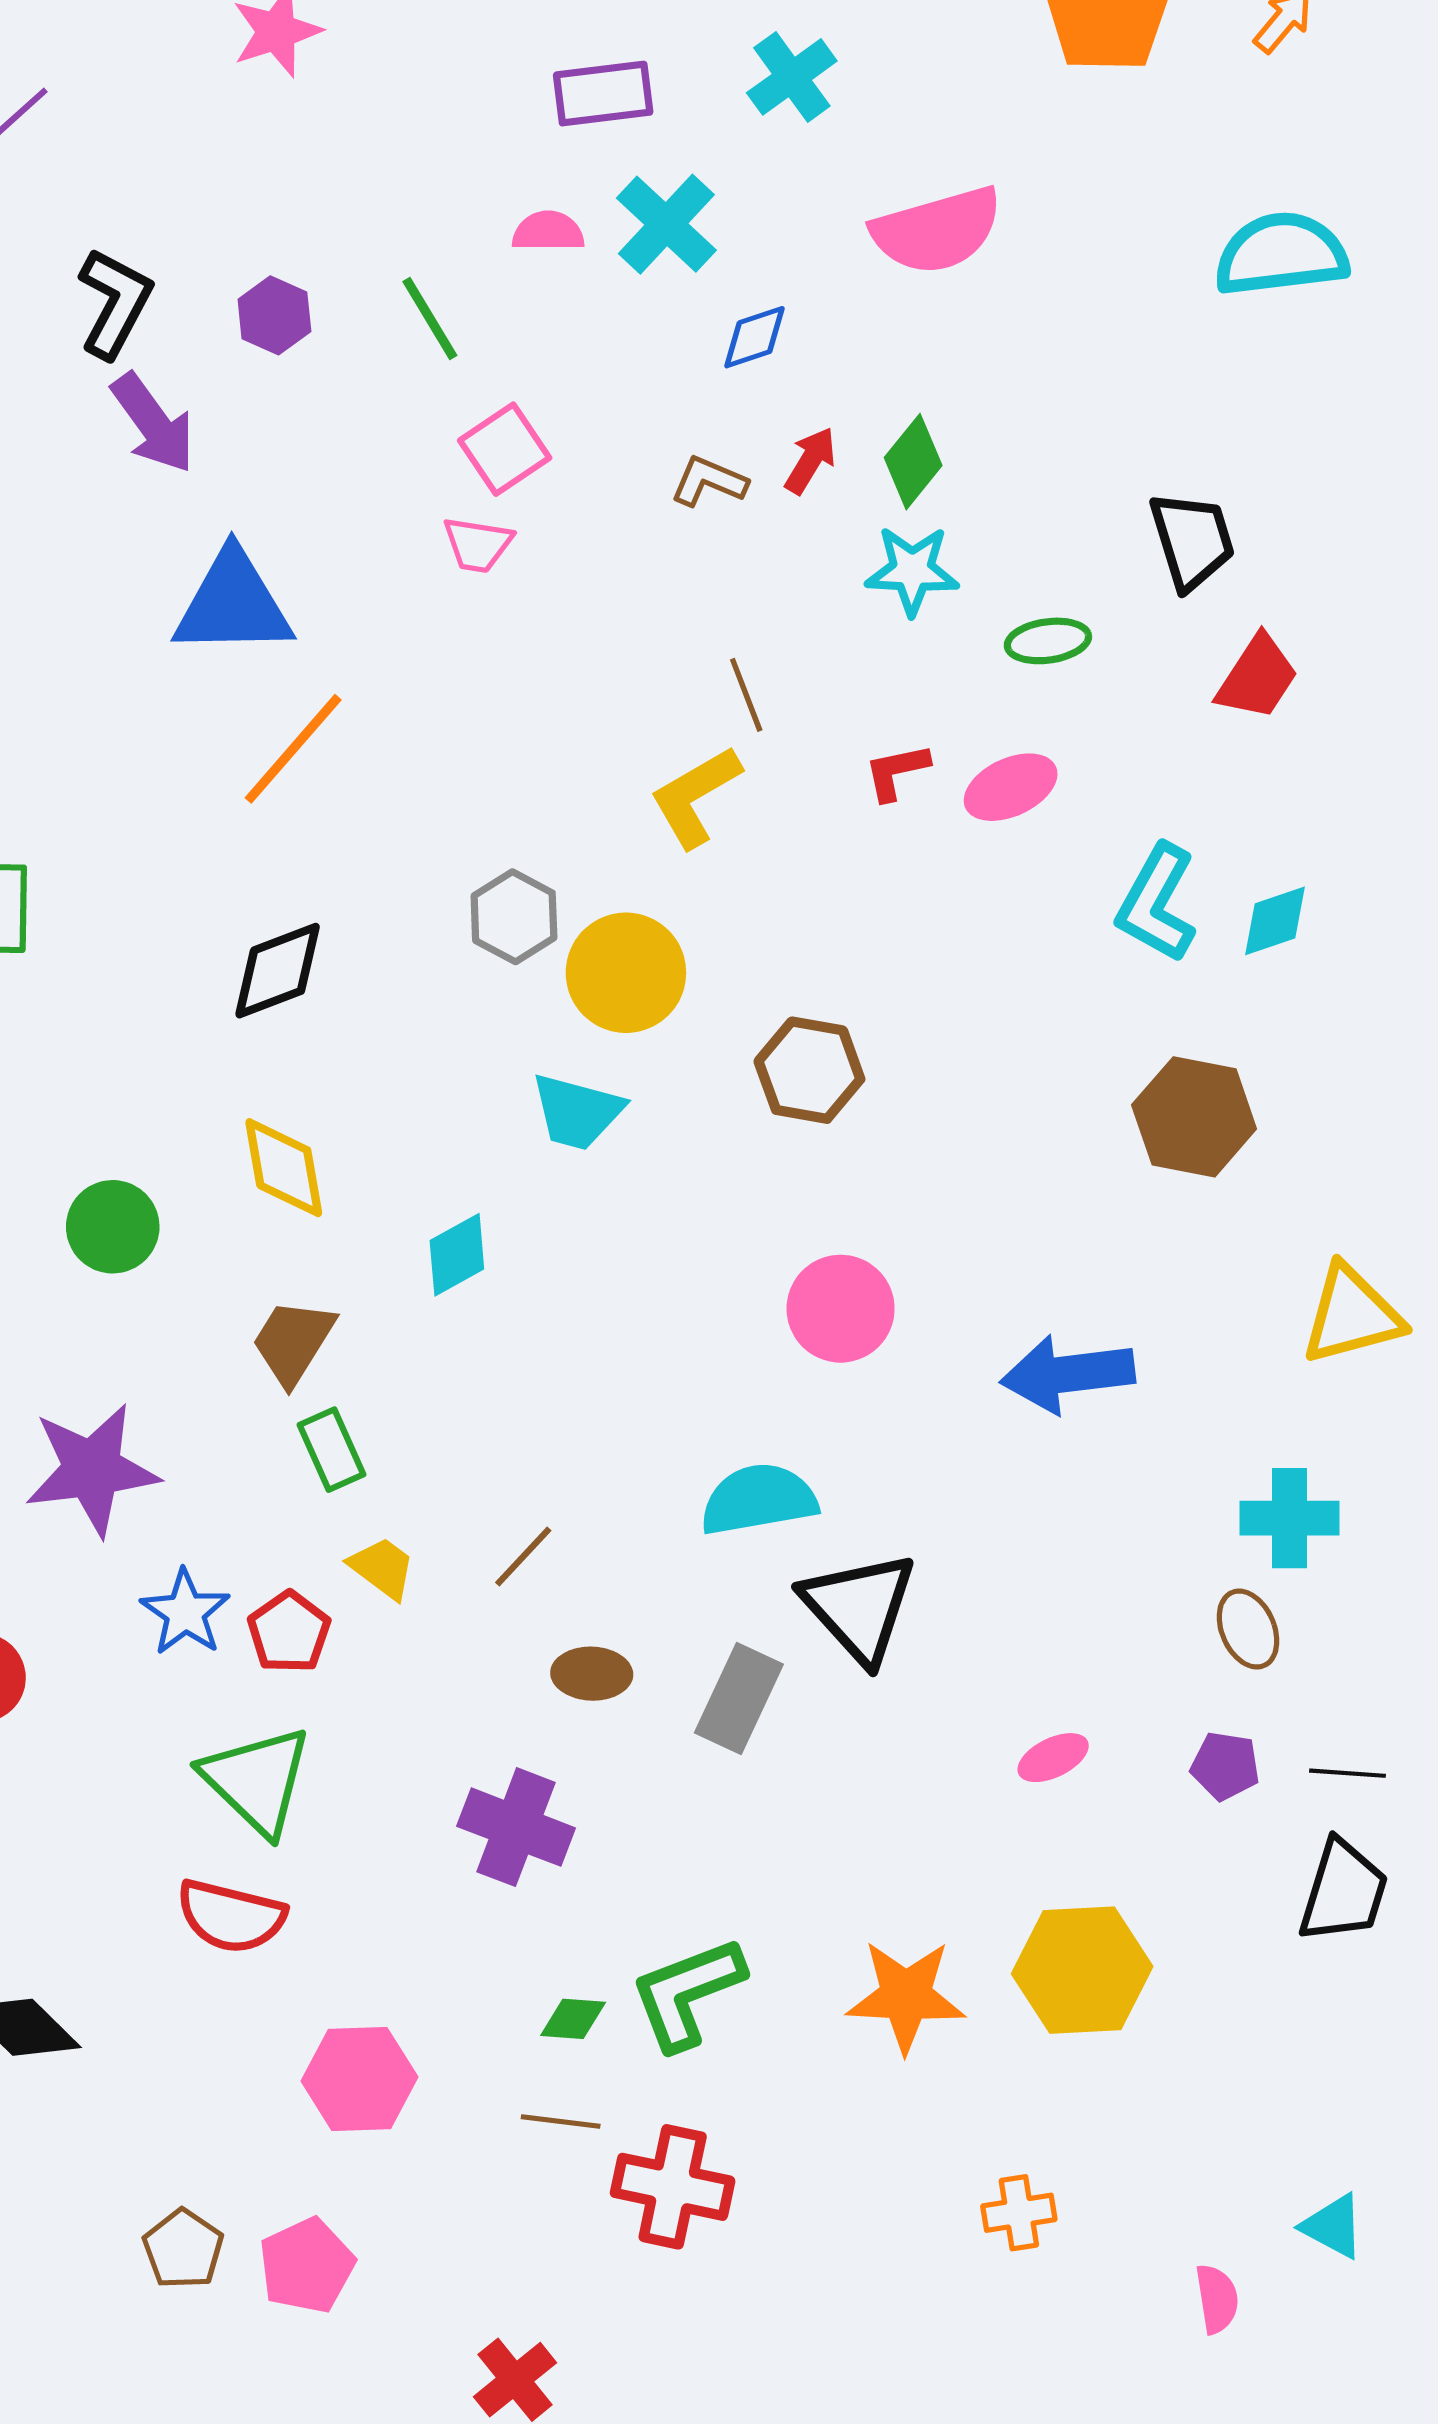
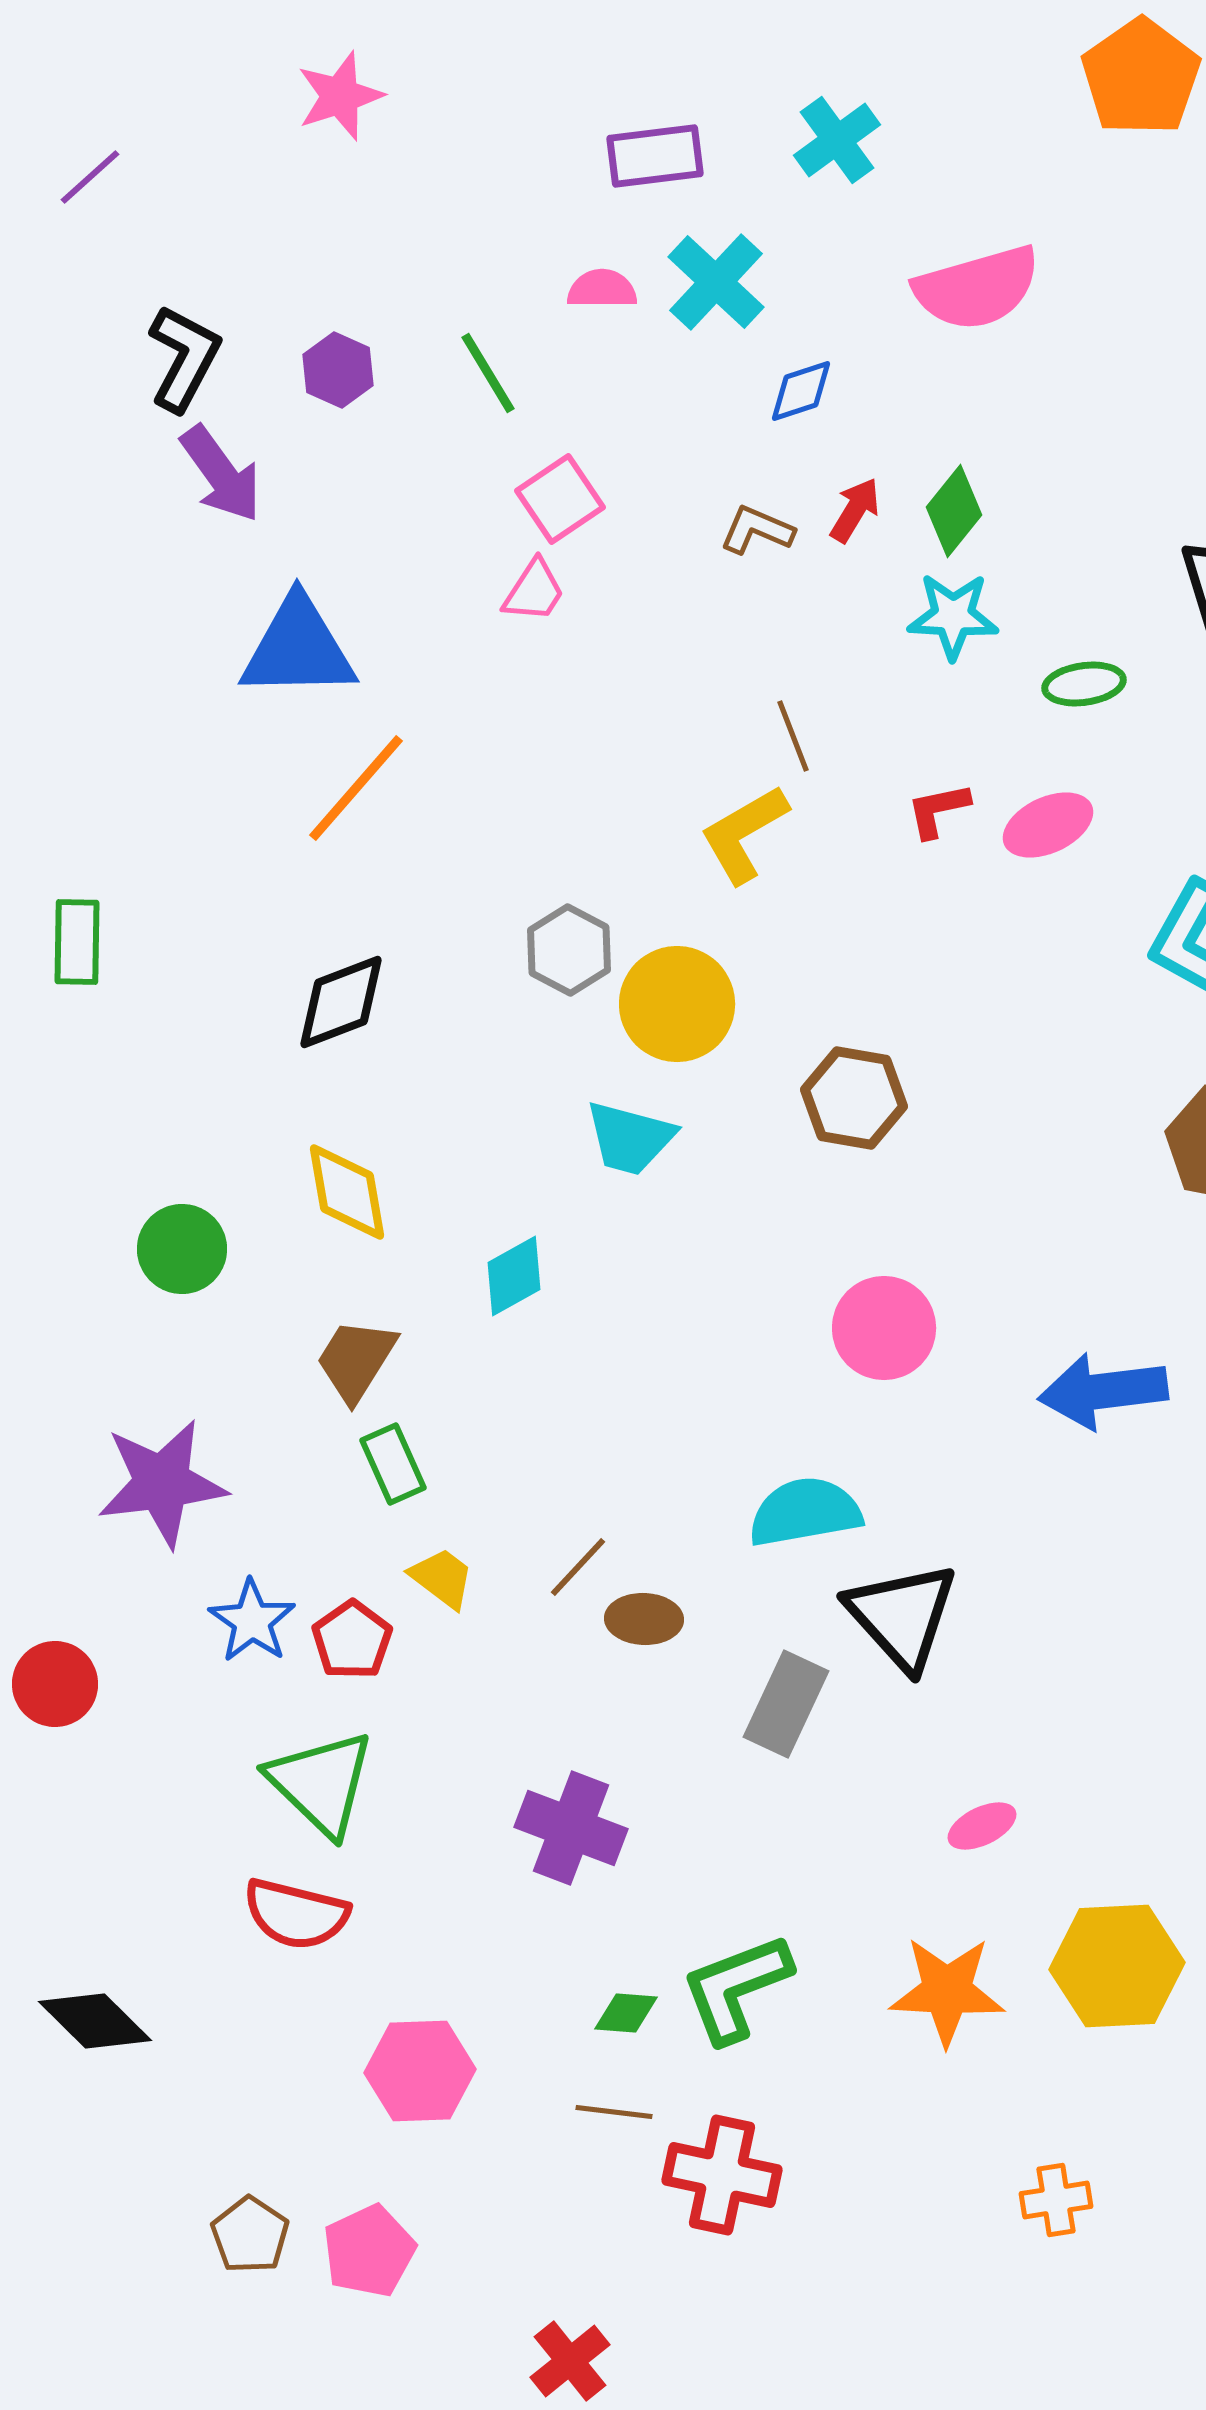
pink trapezoid: (478, 545) -> (534, 591), turned -66
brown ellipse: (592, 1674) -> (644, 1619), moved
pink ellipse: (1053, 1758) -> (982, 1826), moved

